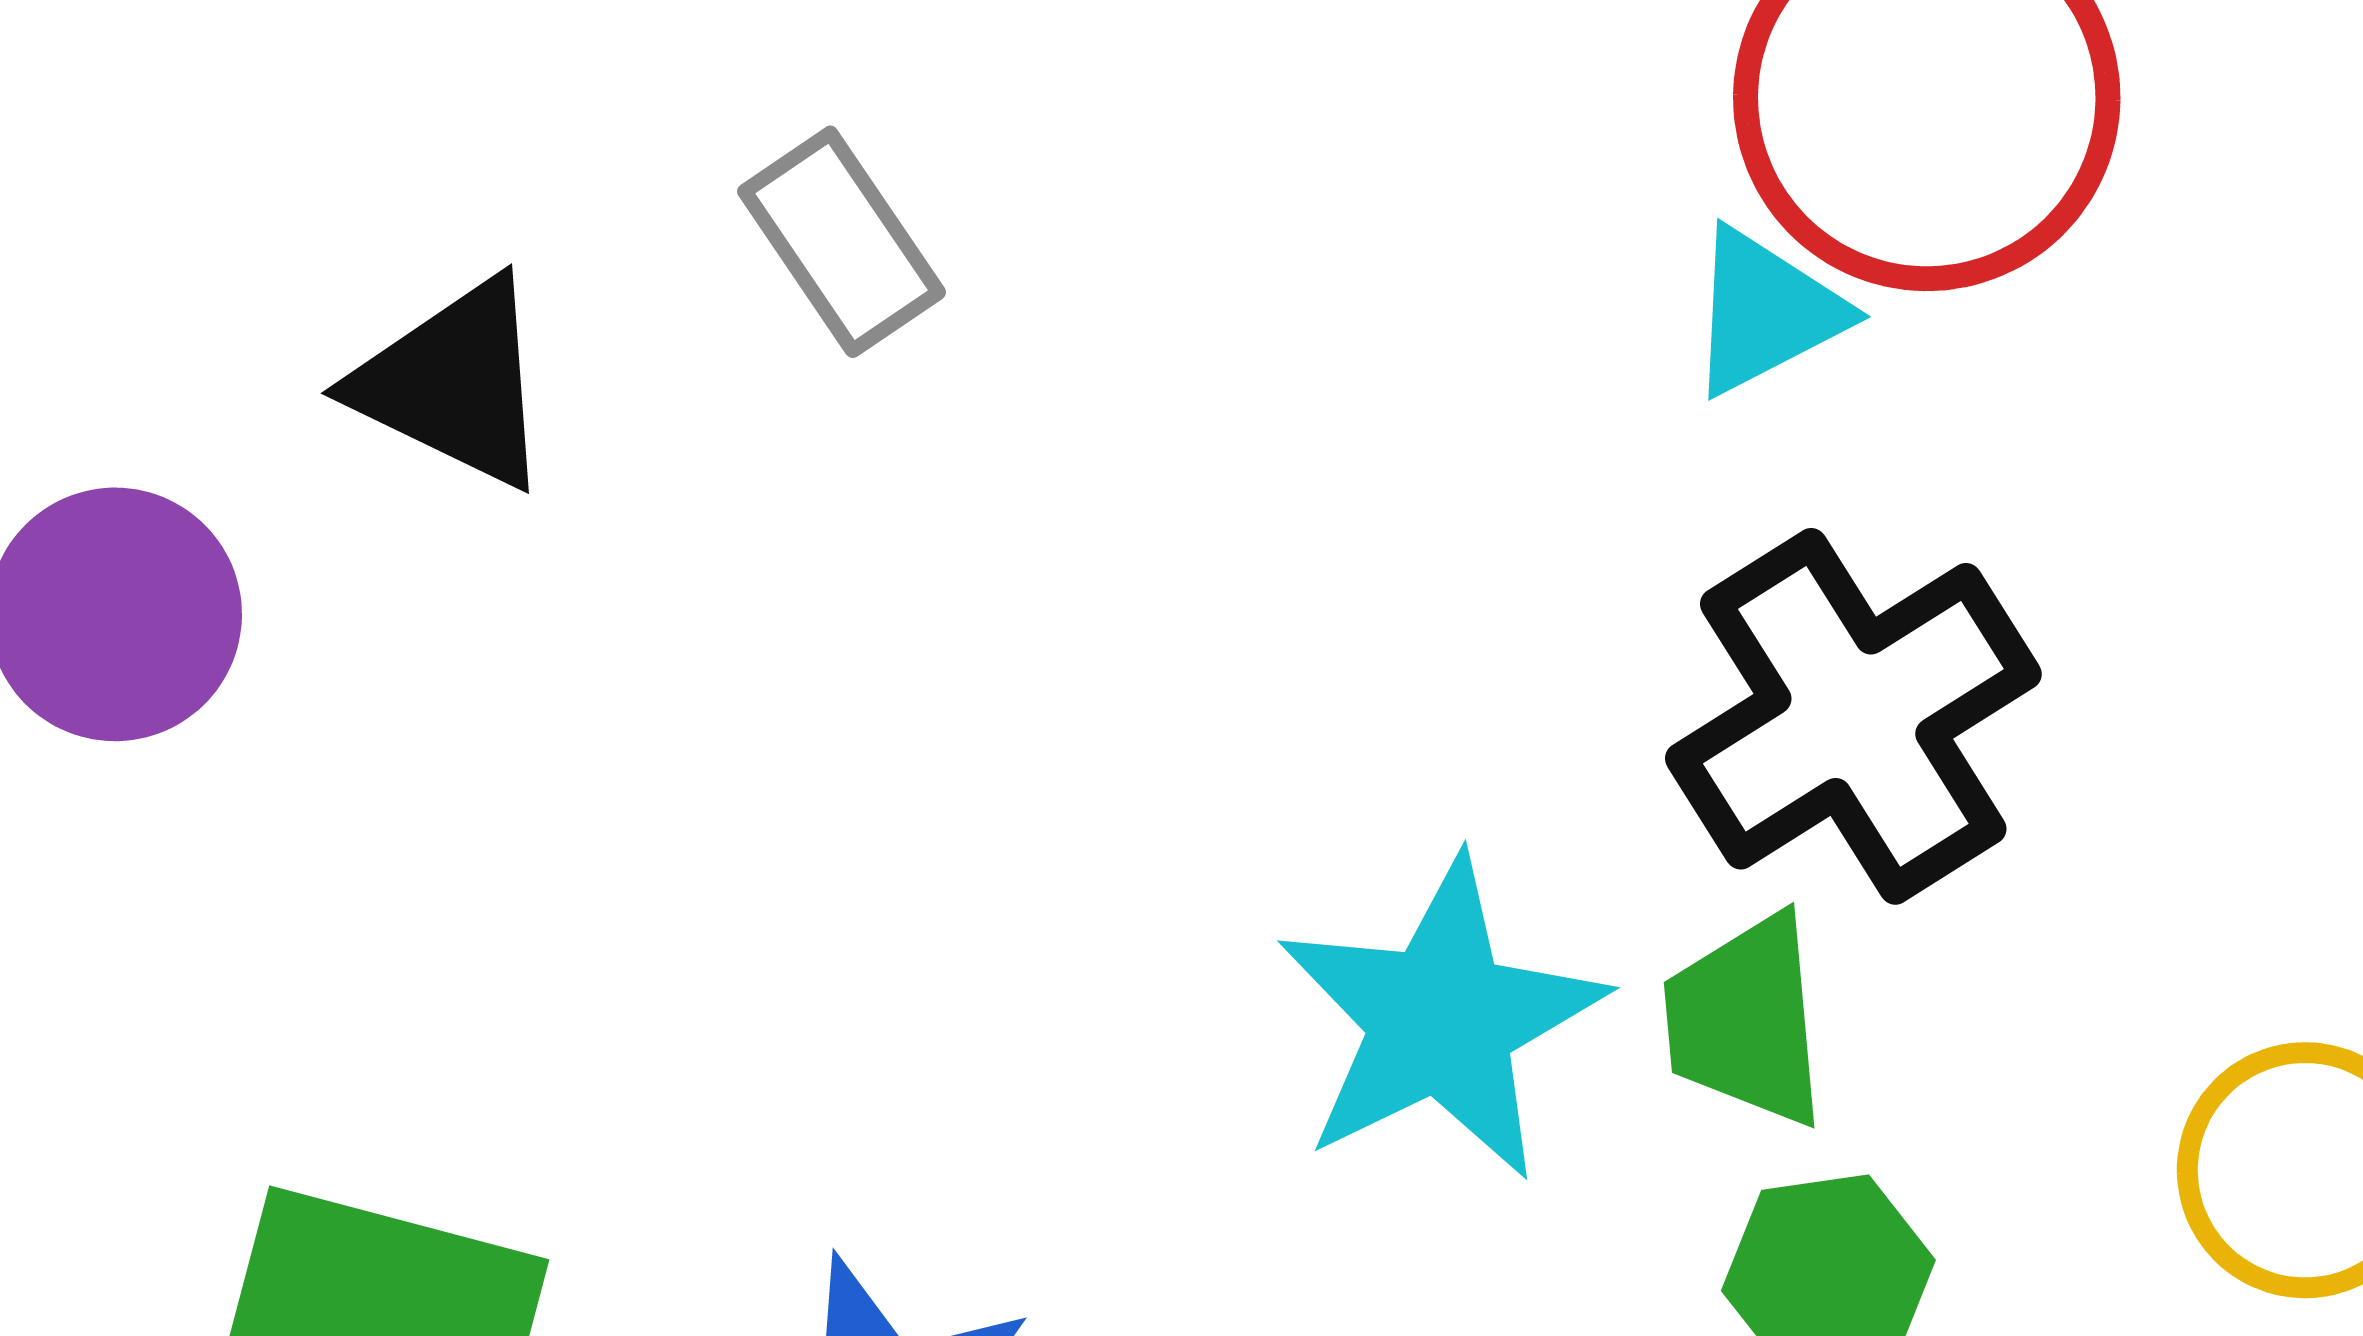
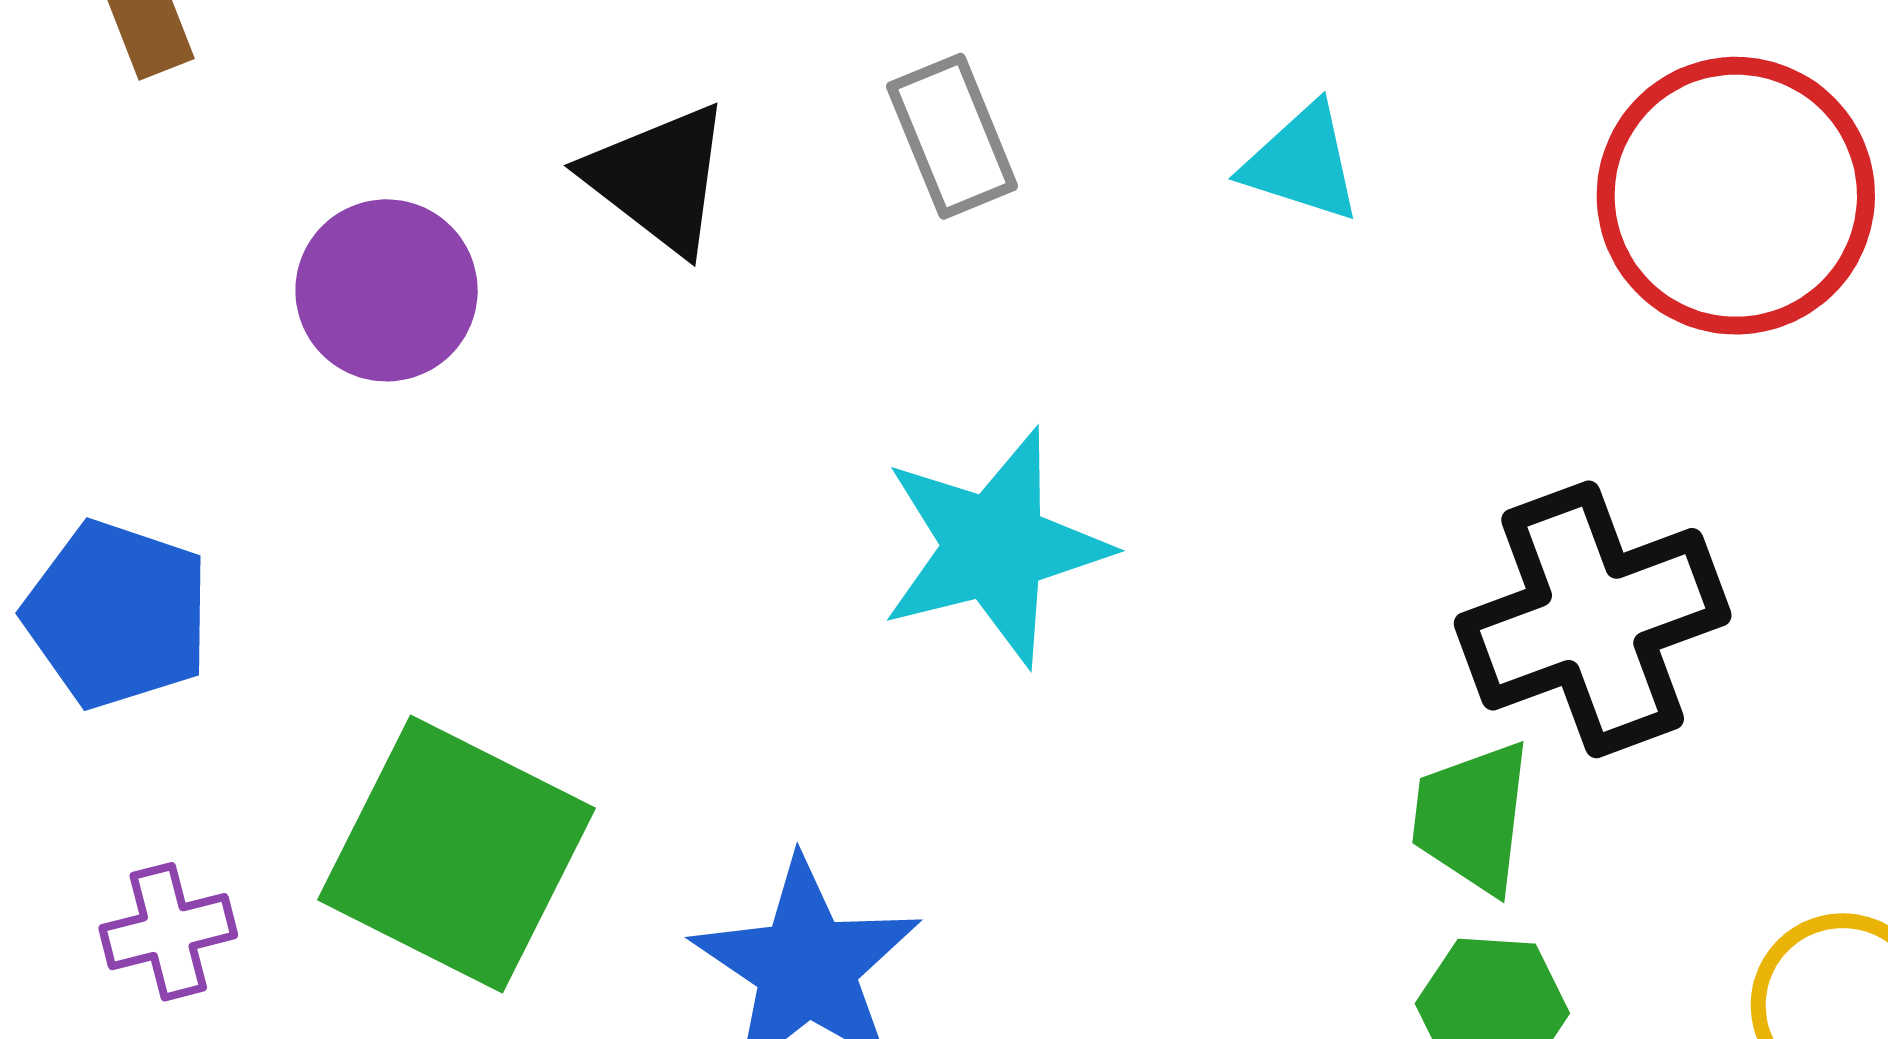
cyan triangle: (1766, 312) -> (1302, 163), moved, turned 33
cyan star: (1441, 1020) -> (995, 547), moved

